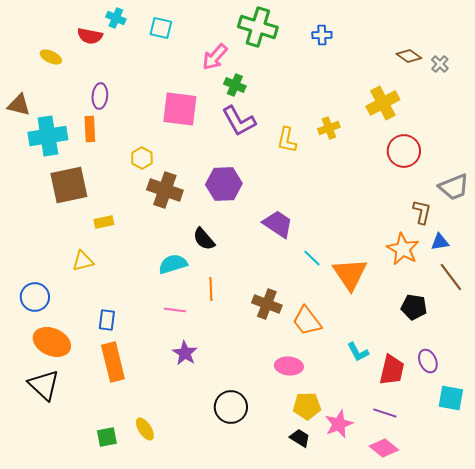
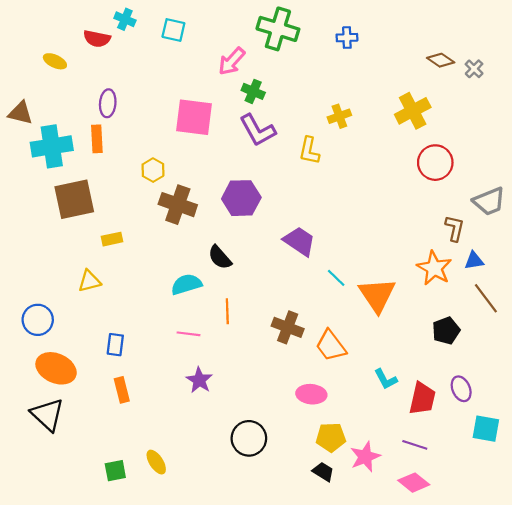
yellow cross: (329, 128) -> (339, 116), moved
black pentagon: (414, 307) -> (446, 331), turned -30
orange rectangle: (113, 362) -> (122, 390), size x0.6

